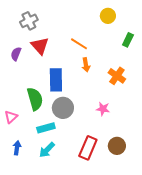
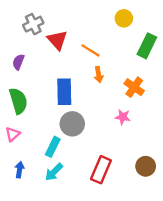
green rectangle: (128, 40) -> (147, 46), size x1.5
red triangle: (40, 46) -> (57, 40), moved
green semicircle: (35, 99) -> (18, 101), moved
pink star: (103, 109) -> (123, 117), moved
cyan rectangle: (46, 128) -> (53, 147), turned -48
brown circle: (117, 146) -> (146, 166), moved

